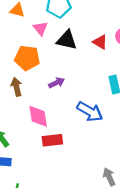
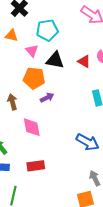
orange pentagon: (27, 58) -> (34, 78), moved
blue arrow: (90, 112) -> (88, 142), moved
red rectangle: (52, 140) -> (36, 166), moved

